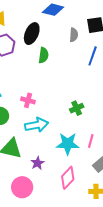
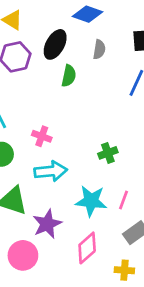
gray semicircle: (74, 35) -> (99, 49), moved
purple star: (37, 163) -> (47, 224), size x1.5

